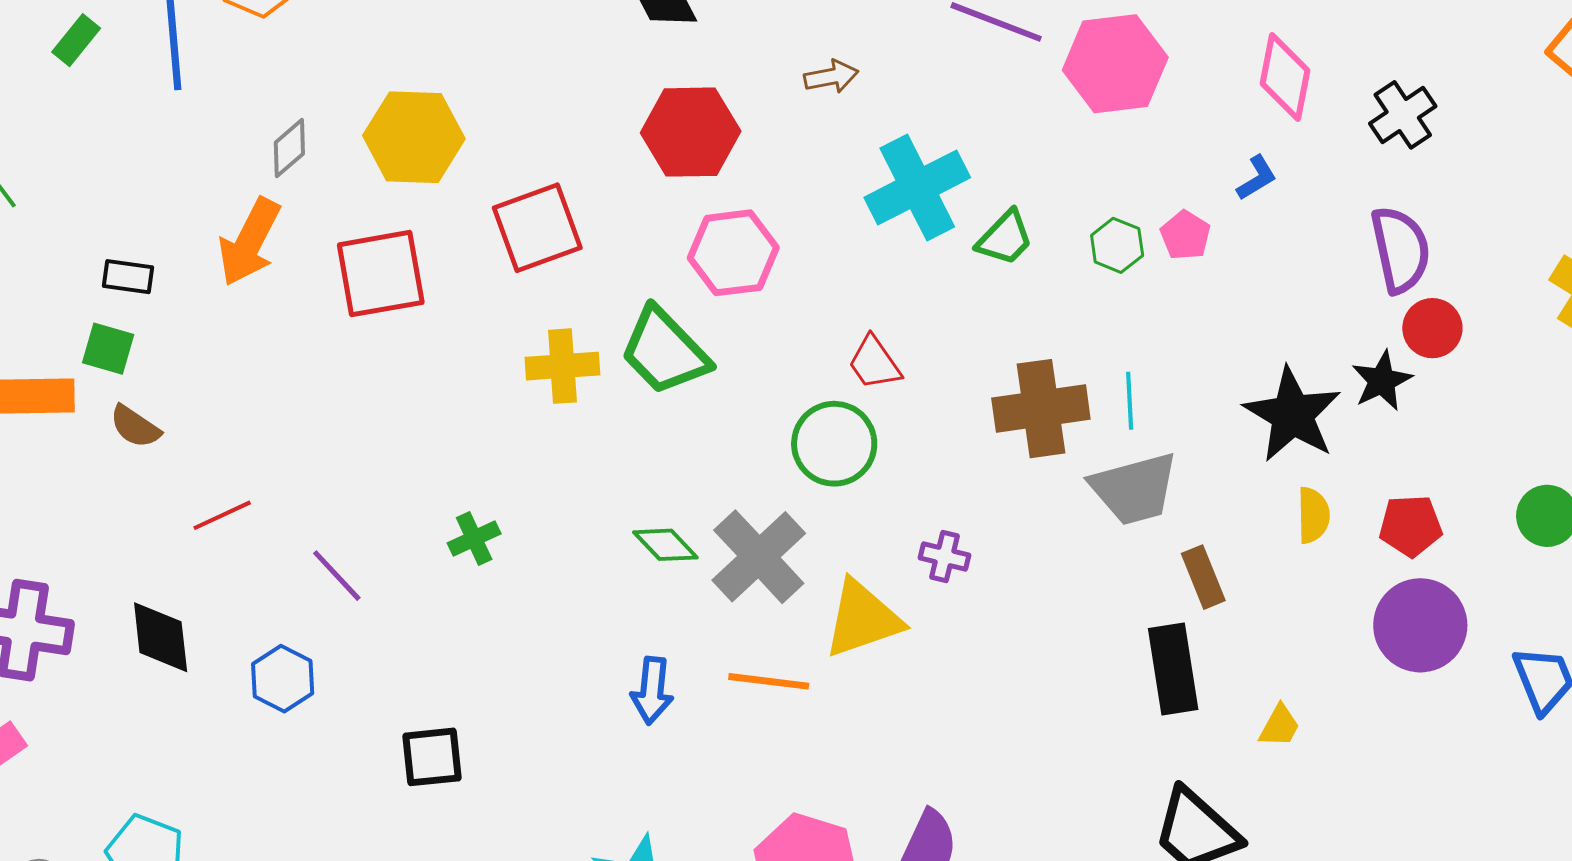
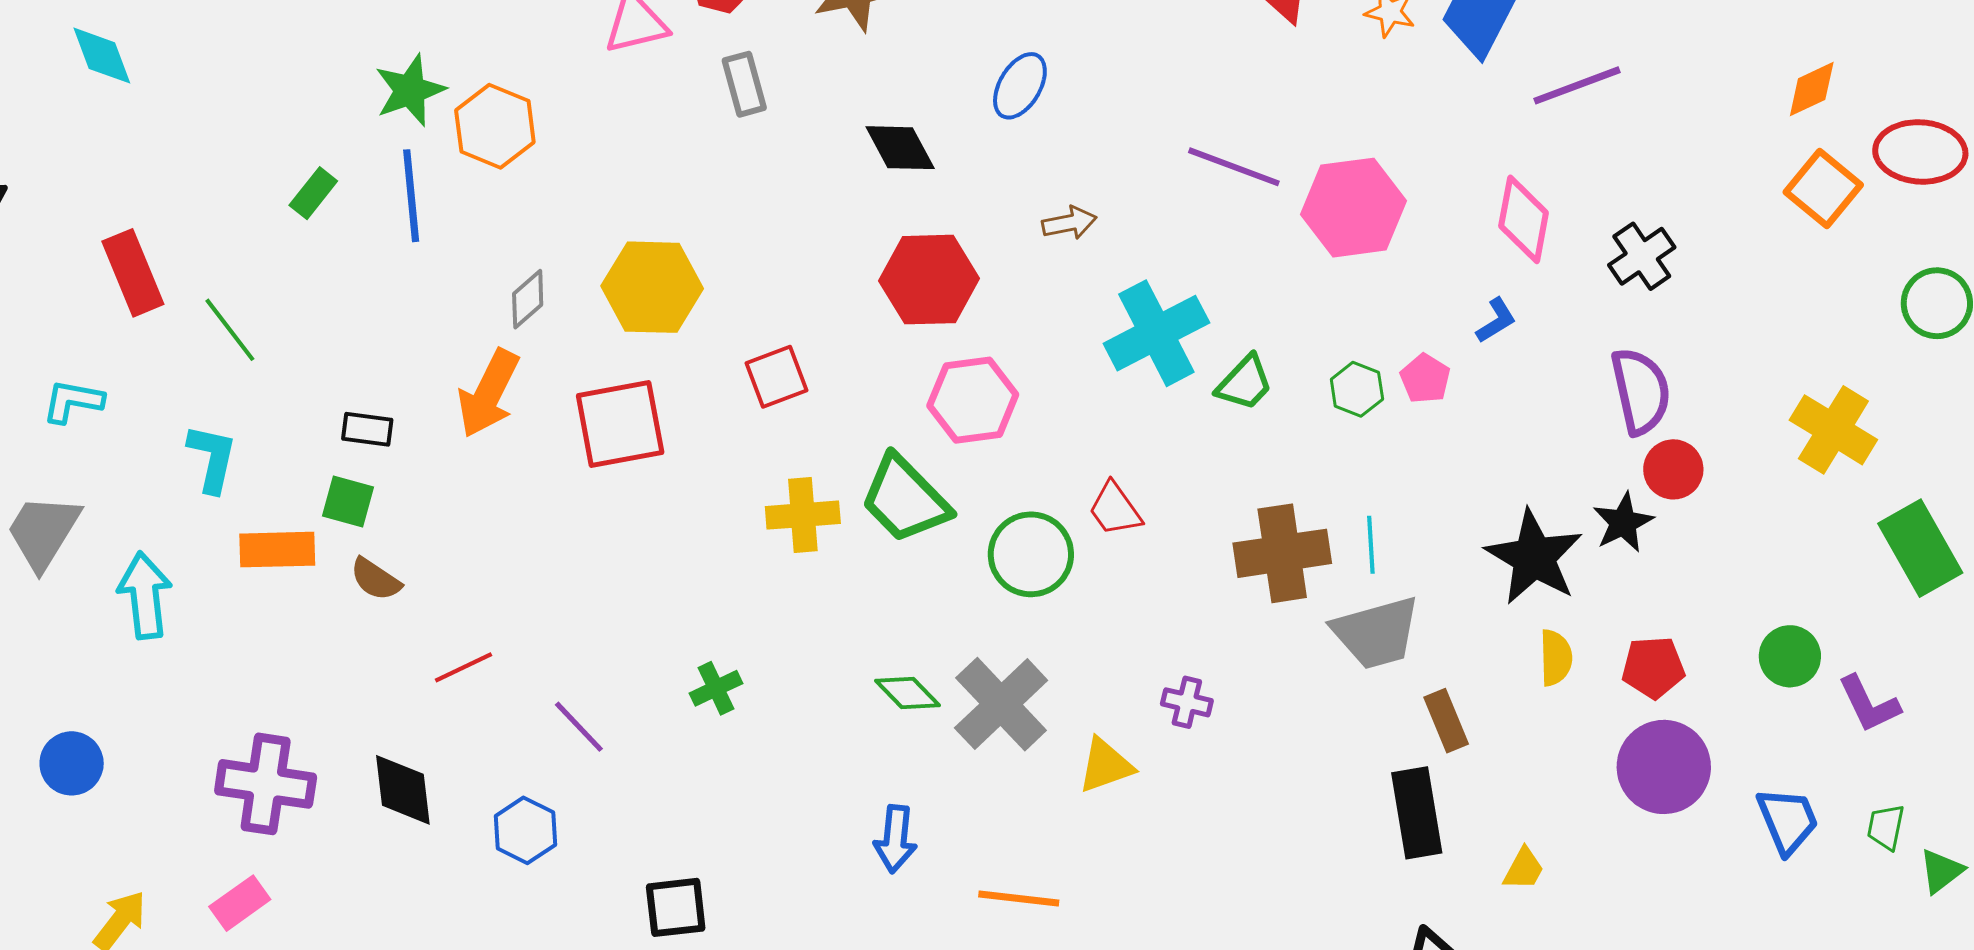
red square: (537, 228) -> (776, 377), size x0.7
green circle: (834, 444) -> (1031, 554), moved
yellow triangle: (863, 619) -> (1106, 765), size x0.7
orange line: (769, 681) -> (1019, 898), moved

